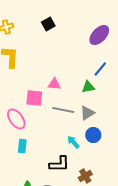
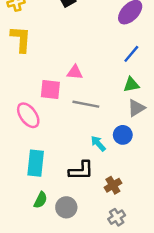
green triangle: (88, 87) -> (131, 85), moved
gray triangle: (87, 113) -> (136, 108), moved
cyan rectangle: (22, 146) -> (36, 163), moved, size x1.5

